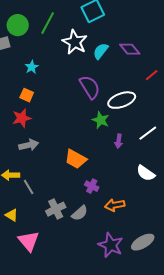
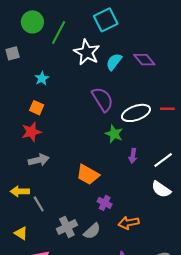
green circle: (18, 25) -> (32, 22), moved
red line: (152, 75) -> (167, 109), moved, turned 40
white line: (148, 133) -> (163, 160), moved

